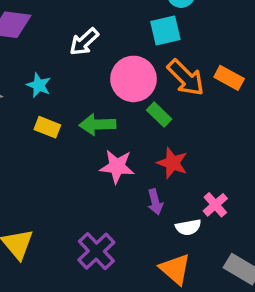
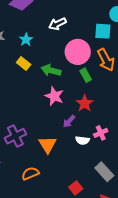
purple arrow: (155, 202) -> (69, 121), turned 40
purple cross: (96, 251) -> (15, 136), moved
orange triangle: (175, 269) -> (48, 145), moved

